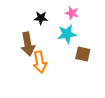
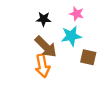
brown arrow: (28, 44) -> (46, 47), moved, turned -35

